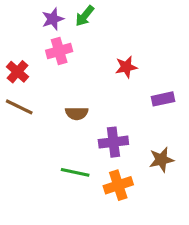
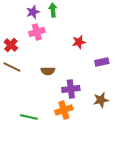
green arrow: (85, 16) -> (53, 10), turned 136
green line: (75, 172) -> (29, 117), moved
orange cross: (118, 185) -> (64, 110), moved

